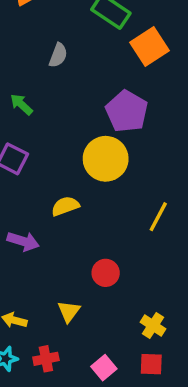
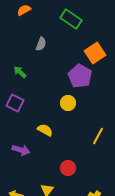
orange square: (149, 46) -> (95, 53), moved
yellow circle: (106, 159) -> (68, 103), size x0.6
yellow semicircle: (65, 206) -> (45, 130), turned 49

